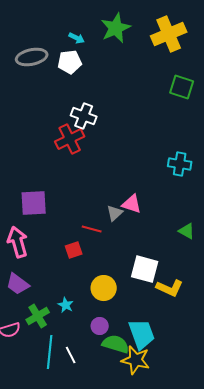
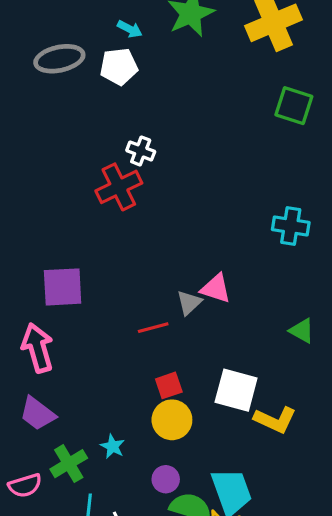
white cross: (84, 116) -> (141, 151), size x0.7
red line: (92, 229) -> (153, 328), turned -30
red square: (74, 250) -> (169, 385), moved

